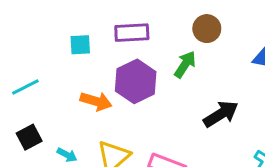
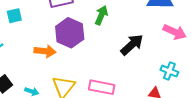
cyan square: (80, 45) -> (14, 16), moved

